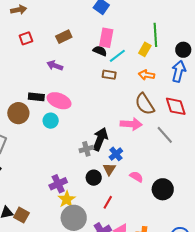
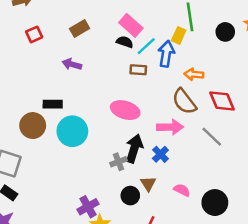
pink rectangle: (106, 38) -> (131, 25), turned -54
blue arrow: (179, 71) -> (166, 54), moved
orange arrow: (147, 75) -> (194, 74), moved
pink ellipse: (59, 101) -> (125, 110), moved
cyan circle: (51, 121) -> (72, 131), size x1.6
blue cross: (116, 154) -> (160, 154), moved

